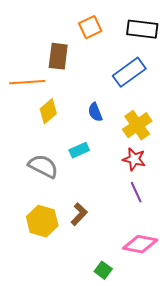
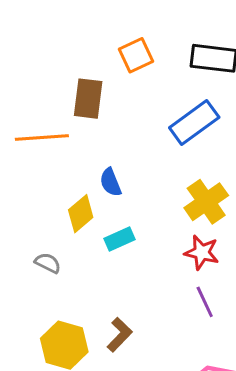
yellow diamond: (48, 111) -> (81, 214), moved
blue semicircle: (95, 112) -> (111, 182), moved
gray semicircle: (43, 166) -> (48, 263), moved, size x0.6

